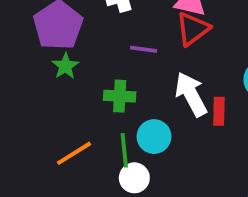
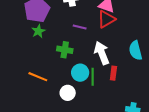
red rectangle: (219, 111) -> (113, 73), moved
green line: (124, 150) -> (93, 77), moved
orange line: (74, 153) -> (38, 77), turned 48

